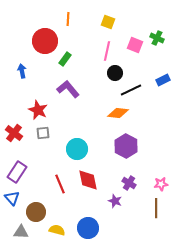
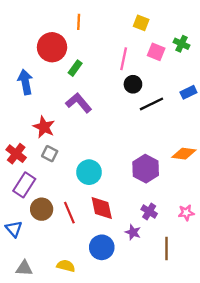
yellow square: (108, 22) -> (141, 23), moved
blue arrow: (22, 71) -> (25, 82), size x1.5
orange diamond: (118, 113) -> (184, 154), moved
gray square: (43, 133) -> (50, 154), turned 32
purple rectangle: (17, 172) -> (24, 185), moved
brown line: (156, 208) -> (167, 248), moved
brown circle: (36, 212) -> (42, 209), moved
blue circle: (88, 228) -> (102, 247), moved

